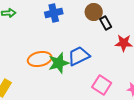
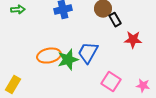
blue trapezoid: (79, 56) -> (88, 53), turned -35

